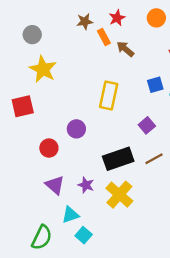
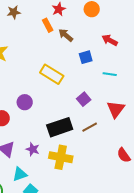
brown star: (85, 21) -> (14, 12), moved
blue square: (155, 85) -> (86, 57), moved
yellow rectangle: (109, 95) -> (52, 74), turned -70
yellow cross: (119, 195) -> (61, 157), turned -30

